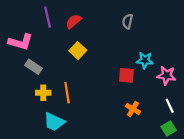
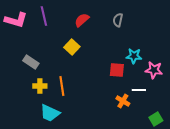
red semicircle: (74, 21) -> (82, 20), moved
pink L-shape: (21, 42) -> (16, 20), moved
white line: (170, 106) -> (139, 90), moved, turned -64

